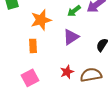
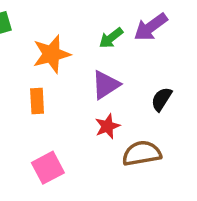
red star: (67, 72) -> (107, 126), moved
pink square: (30, 78) -> (48, 168), moved

